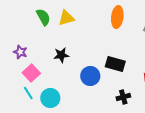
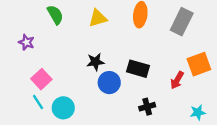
yellow triangle: (66, 18) -> (98, 18), moved
purple star: (20, 52) -> (26, 42), moved
black star: (61, 55) -> (95, 62), moved

